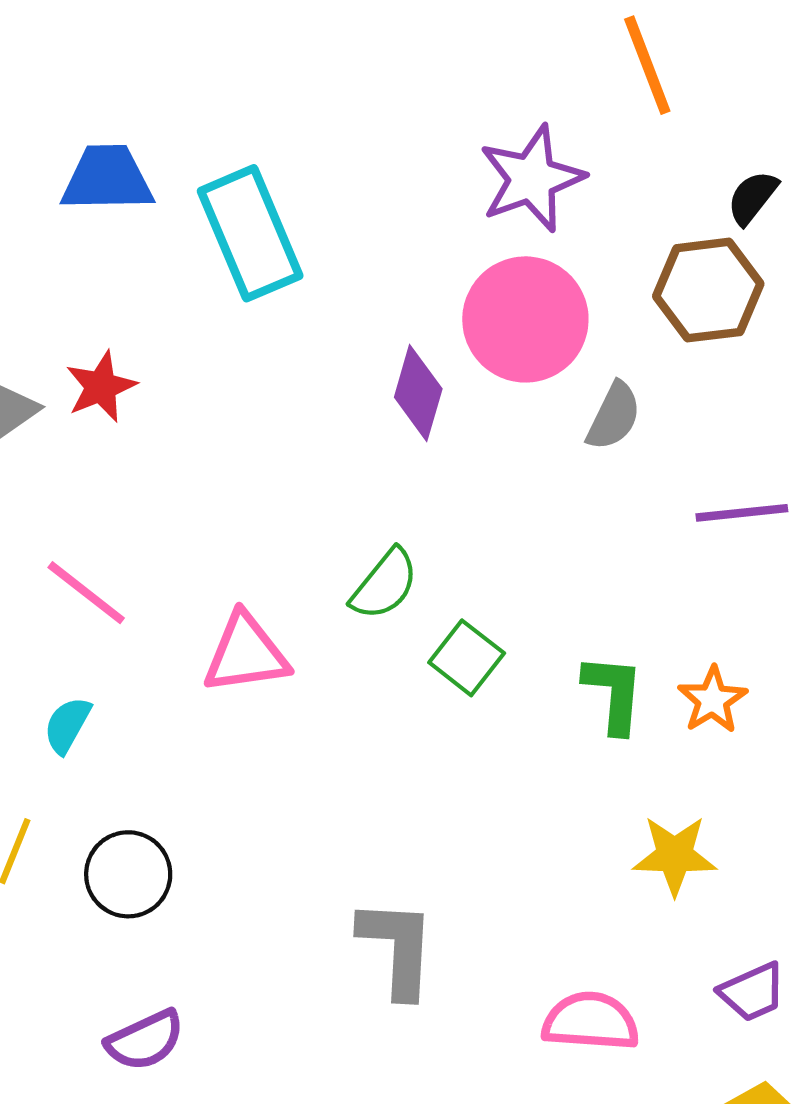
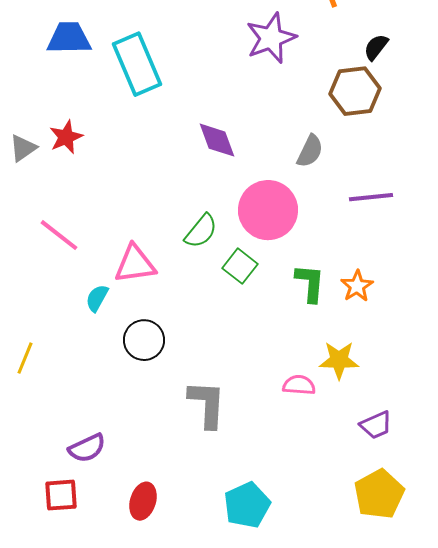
pink circle: (525, 319) -> (268, 210), moved
purple diamond: (418, 393) -> (217, 140), turned -36
cyan semicircle: (67, 725) -> (97, 298), moved
black circle: (128, 874) -> (144, 340), moved
pink semicircle: (591, 1021) -> (299, 385), moved, size x0.7

